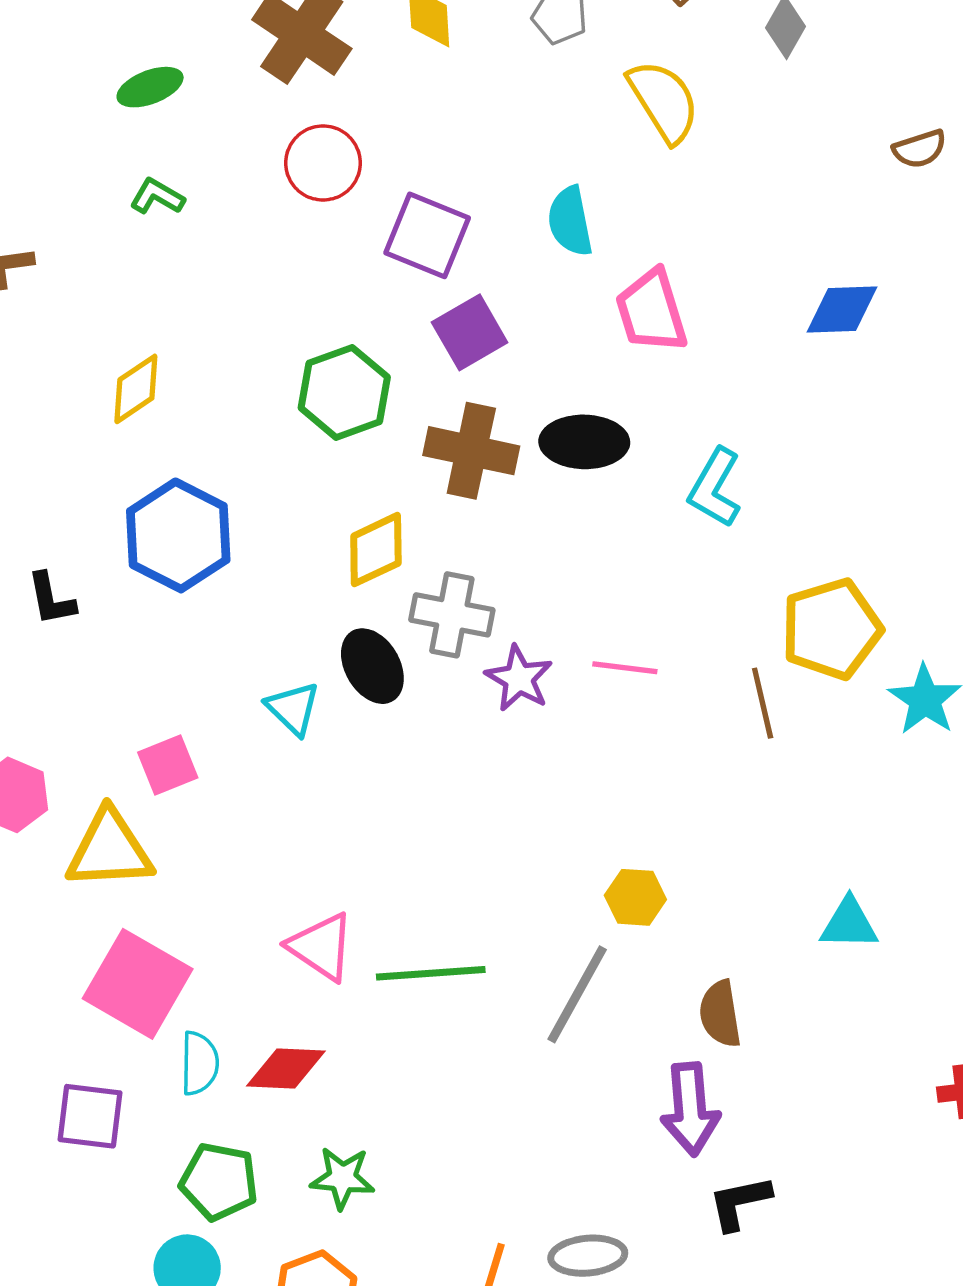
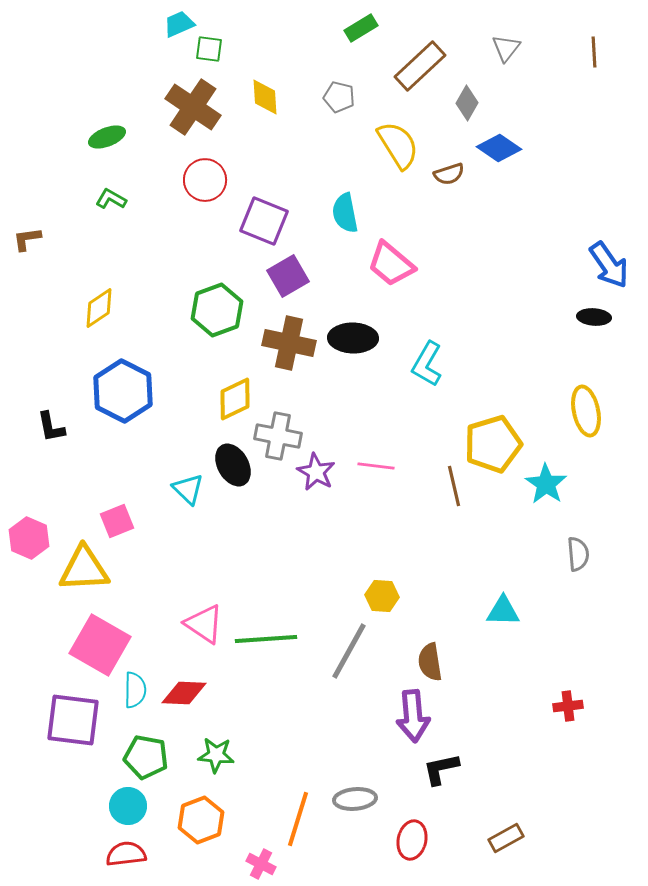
brown semicircle: (920, 149) -> (449, 174), moved
blue diamond: (842, 310) -> (499, 148), moved, turned 36
pink trapezoid: (651, 311) -> (391, 264), turned -33
purple square: (90, 1116) -> (73, 720), size x1.4

